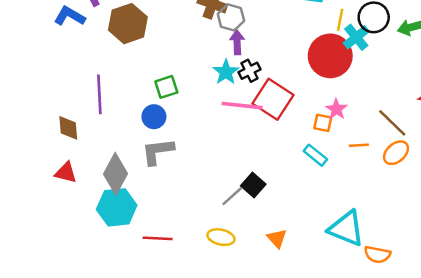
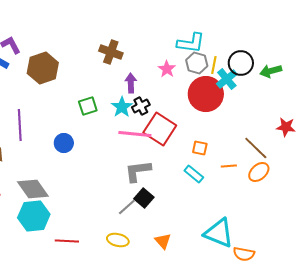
gray hexagon: (231, 17) -> (197, 63), moved
green square: (166, 87) -> (88, 106), moved
pink star: (336, 109) -> (167, 69), moved
gray L-shape: (158, 151) -> (138, 171), moved
gray diamond: (115, 174) -> (33, 189), turned -64

